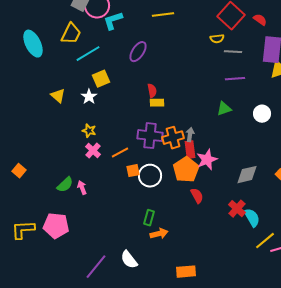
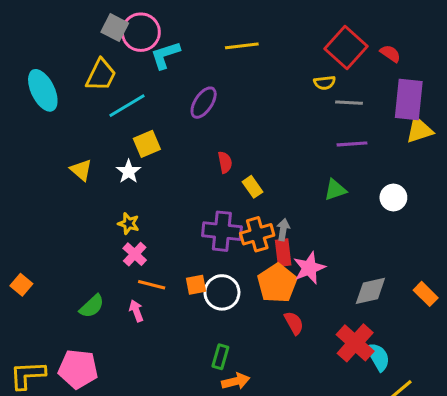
yellow rectangle: (157, 103) -> (253, 187), moved, turned 56
orange line: (120, 153) -> (152, 285), moved, turned 42
pink arrow: (82, 188) -> (136, 311), moved
red cross: (237, 209) -> (355, 343), size x1.4

